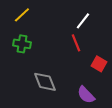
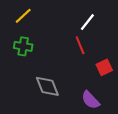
red square: (99, 64) -> (104, 67), turned 35

